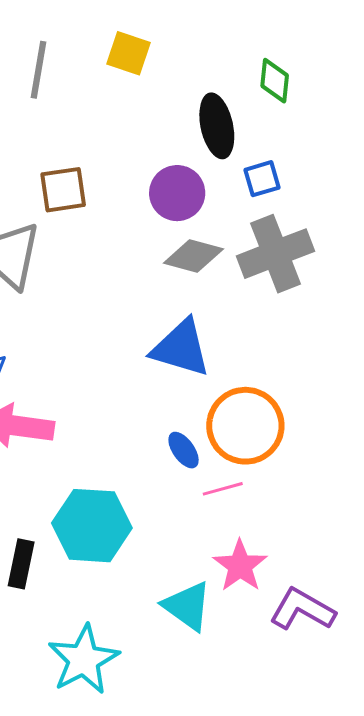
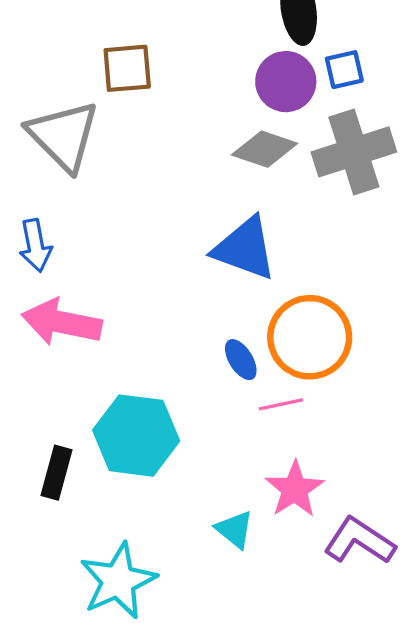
purple circle: (177, 193) -> (286, 82), moved
cyan triangle: (187, 606) -> (235, 530), size x0.7

